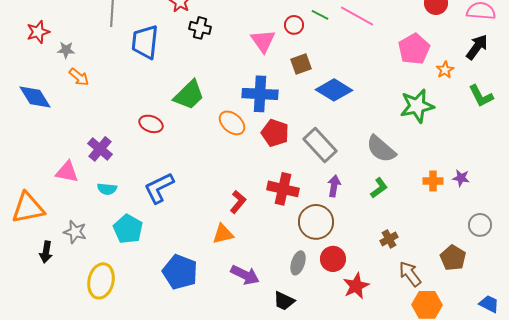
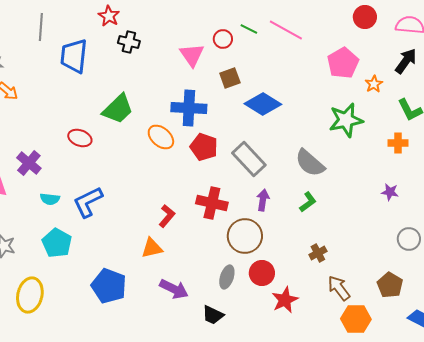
orange cross: (433, 181) -> (398, 143), moved
cyan semicircle: (107, 189) -> (50, 199), moved
brown pentagon: (453, 258) -> (390, 285), moved

